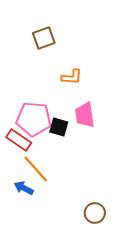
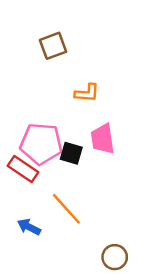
orange line: (36, 169) -> (66, 209), moved

